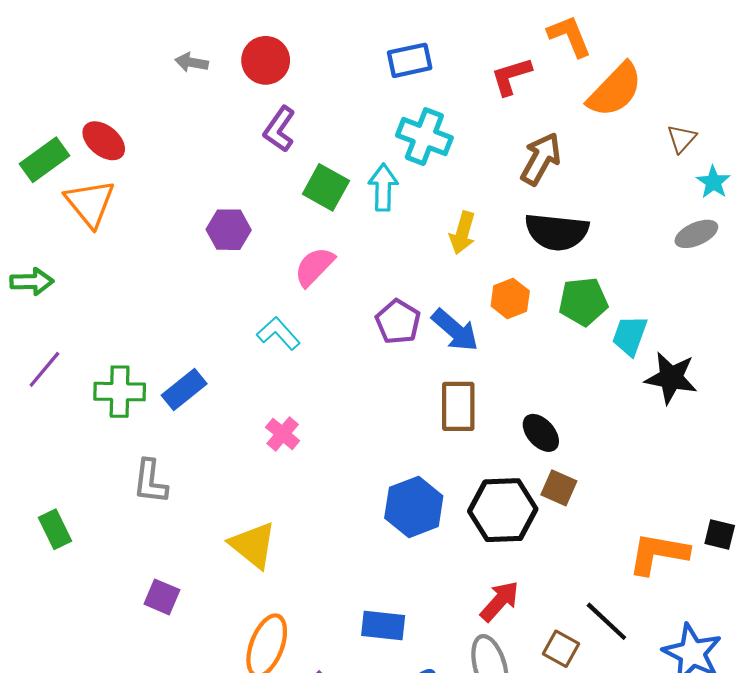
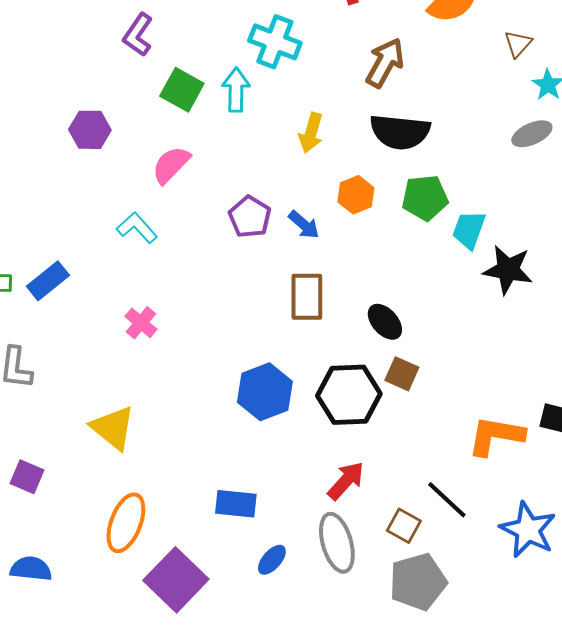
blue arrow: (455, 330) -> (304, 225), size x0.7

